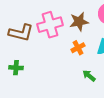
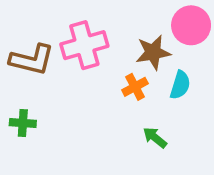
brown star: (79, 22) -> (153, 52), moved

